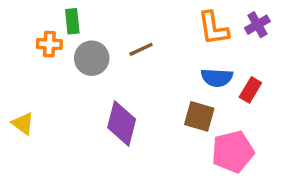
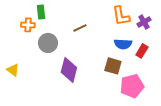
purple cross: (257, 25) -> (144, 22), moved
gray circle: (92, 58) -> (48, 43), moved

